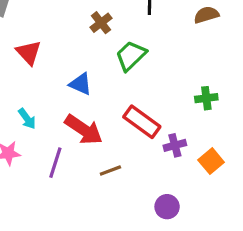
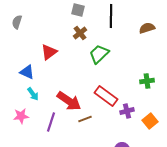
red triangle: (29, 53) -> (49, 52), moved, turned 36
blue triangle: (81, 84) -> (27, 72), moved
brown line: (110, 171) -> (85, 119), moved

